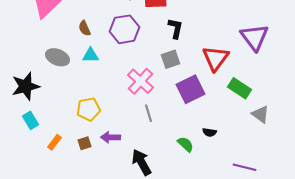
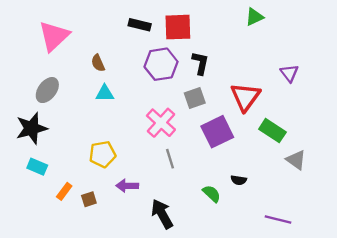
purple hexagon: (125, 29) -> (161, 64), moved
purple triangle: (255, 37) -> (289, 73), size x0.6
gray ellipse: (58, 57) -> (47, 90), moved, turned -75
cyan rectangle: (31, 120) -> (37, 167), turned -36
brown square: (85, 143) -> (89, 199), moved

